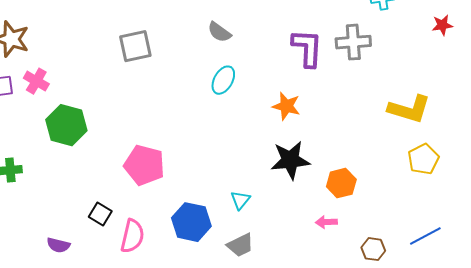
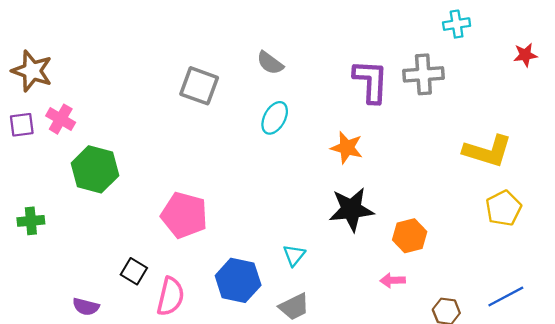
gray square: (135, 46) -> (199, 86), moved, turned 32

